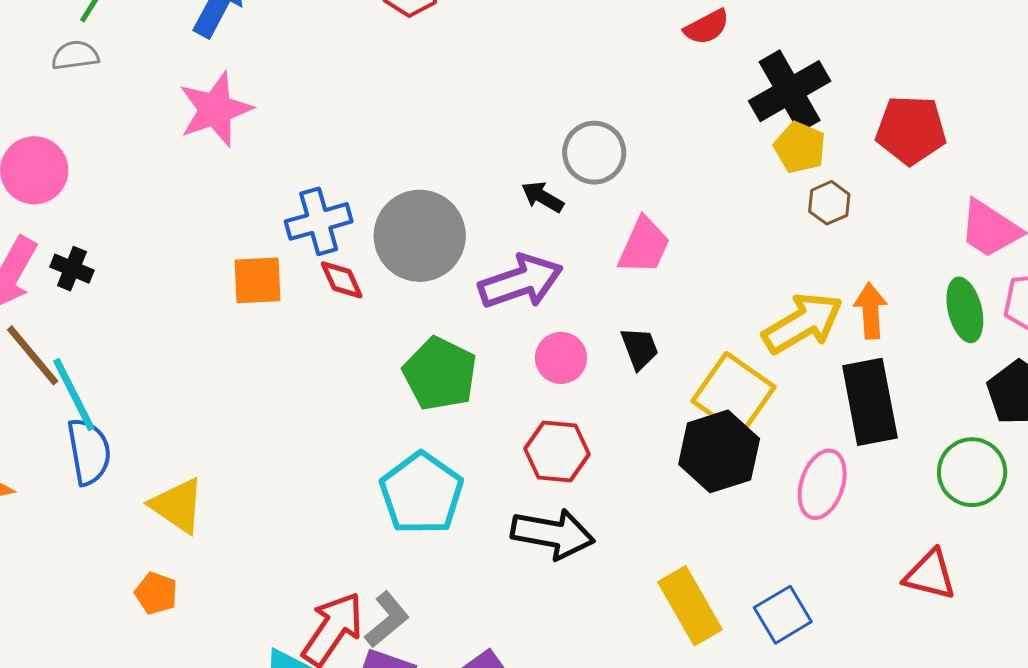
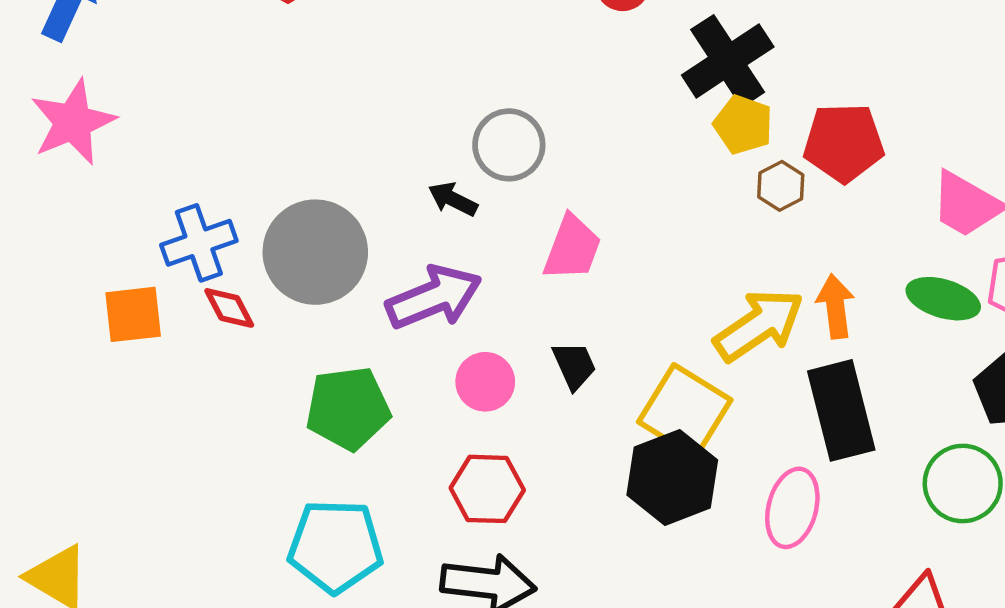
red pentagon: (911, 130) -> (844, 143), moved
green ellipse: (965, 310) -> (943, 299), turned -56
green pentagon: (440, 374) -> (348, 408), turned -30
cyan pentagon: (422, 493) -> (335, 546), turned -30

